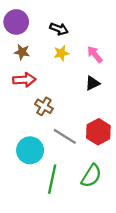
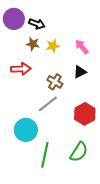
black arrow: (59, 29) -> (37, 24), moved
brown star: (22, 52) -> (33, 44), moved
brown cross: (44, 106) -> (55, 82), moved
gray line: (65, 136) -> (48, 104), moved, turned -70

